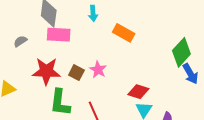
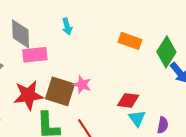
orange rectangle: (124, 33) -> (130, 41), moved
brown square: (76, 73) -> (60, 91), size x1.8

